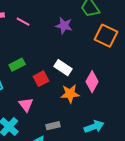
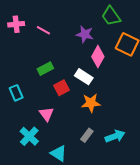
green rectangle: (17, 65) -> (45, 69), moved
pink diamond: (92, 82) -> (98, 57), moved
gray rectangle: (53, 126) -> (87, 135), moved, turned -40

